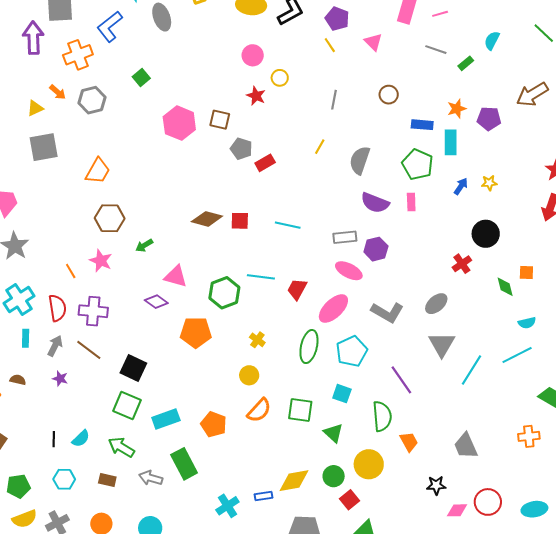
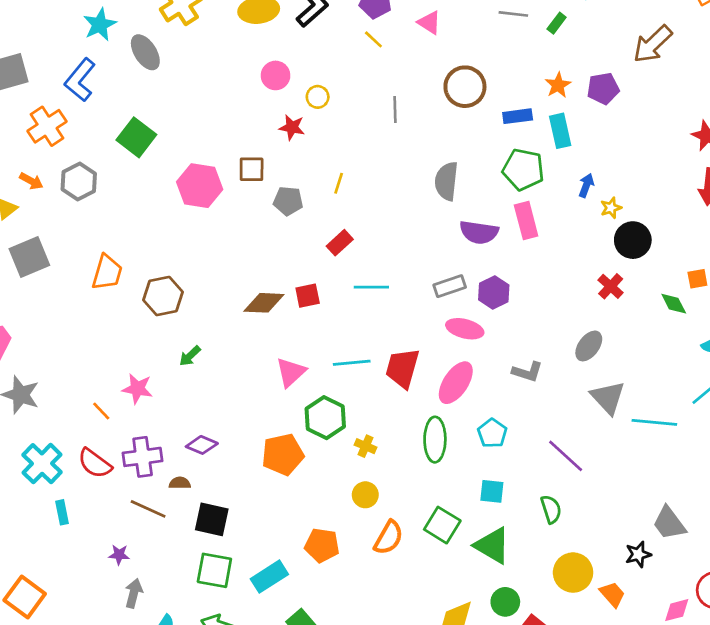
green square: (141, 78) -> (136, 137), size x1.6
brown circle: (389, 95) -> (465, 87), size x1.6
yellow line: (320, 147) -> (339, 183), moved
red rectangle: (265, 163) -> (340, 243), moved
yellow star: (489, 183) -> (611, 208), moved
pink rectangle: (411, 202) -> (526, 221), size x1.5
brown hexagon: (110, 218) -> (163, 296), moved
pink triangle: (176, 276) -> (291, 372), moved, turned -45
red trapezoid: (297, 289) -> (402, 368), size x1.4
green hexagon: (224, 293) -> (325, 418), moved
purple diamond: (156, 302) -> (202, 445), moved
red semicircle: (57, 308) -> (95, 463), turned 148
gray L-shape: (387, 312) -> (527, 372), size x0.7
gray arrow: (55, 346) -> (134, 593), moved
cyan pentagon: (352, 351) -> (492, 433), size x0.7
cyan line: (472, 370) -> (654, 422), turned 76
brown semicircle: (18, 380) -> (180, 483), moved
green square: (300, 410) -> (442, 525), turned 36
green semicircle: (382, 416) -> (551, 509), size x0.7
orange pentagon: (214, 424) -> (322, 545), moved
green triangle: (333, 433) -> (492, 545), size x1.4
orange trapezoid: (409, 442) -> (612, 594), moved
yellow circle: (369, 464) -> (573, 573), moved
black star: (436, 485) -> (638, 554), moved

